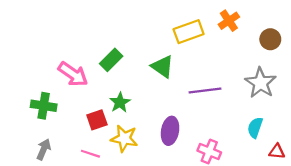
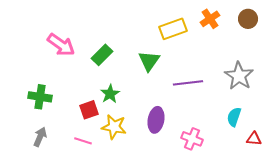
brown circle: (270, 39) -> (248, 19), moved
green triangle: (162, 66) -> (149, 61), turned 30
pink arrow: (73, 74) -> (61, 45), moved

